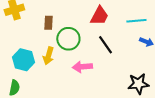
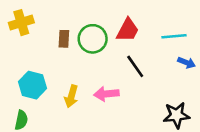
green circle: (68, 39) -> (93, 39), moved
yellow arrow: (48, 56) -> (71, 96), moved

